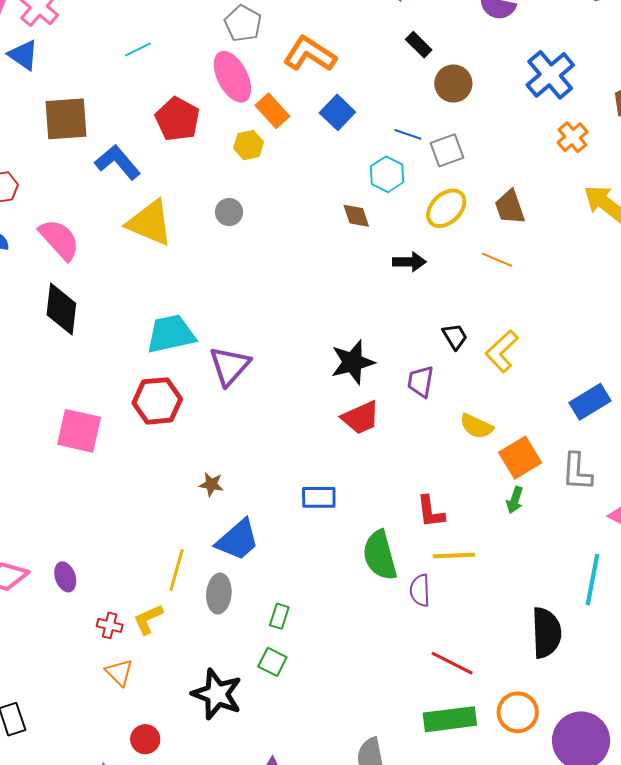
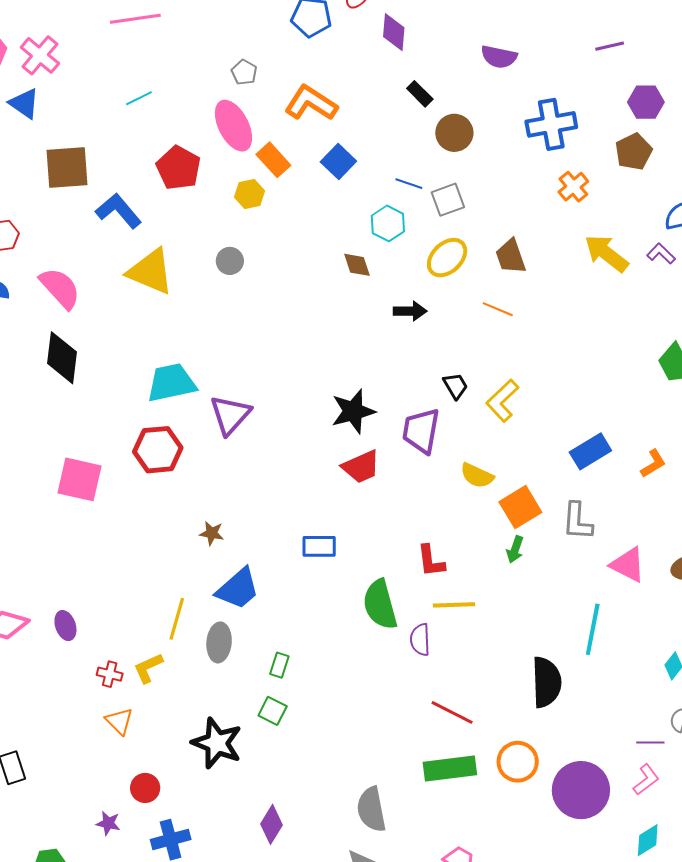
gray pentagon: (243, 23) -> (244, 72), size x0.7
blue cross: (550, 75) -> (551, 124), turned 30
purple trapezoid: (421, 382) -> (421, 431), size x1.4

